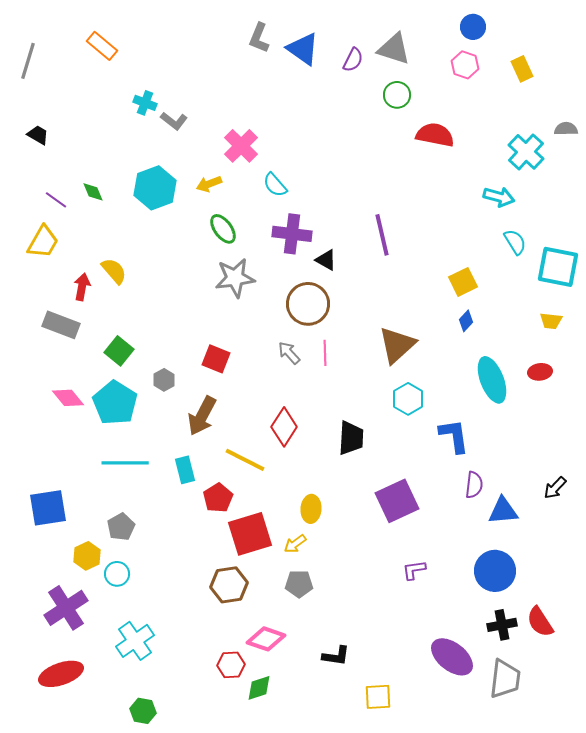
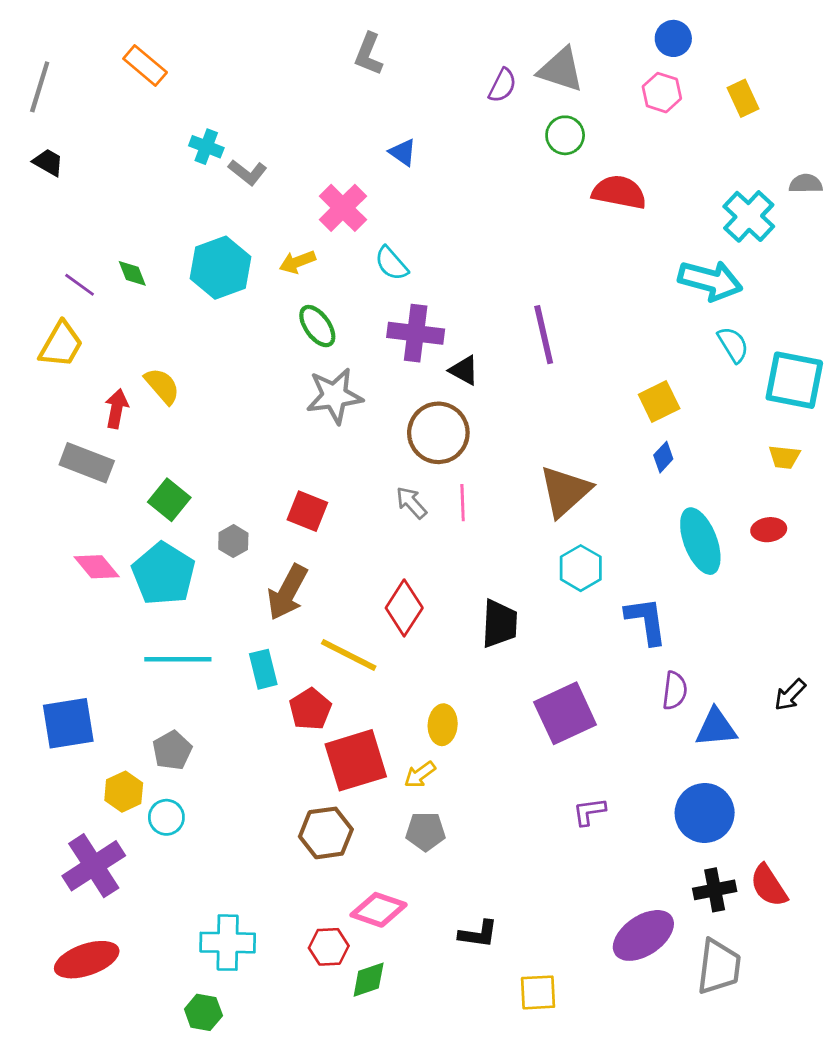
blue triangle: (303, 49) -> (403, 152), moved, size x0.6
black trapezoid: (38, 135) -> (48, 162), moved
cyan arrow: (499, 197) -> (710, 280), size x1.4
cyan cross: (135, 641) -> (228, 943), moved, turned 36
purple ellipse: (452, 657) -> (643, 935), turned -72

